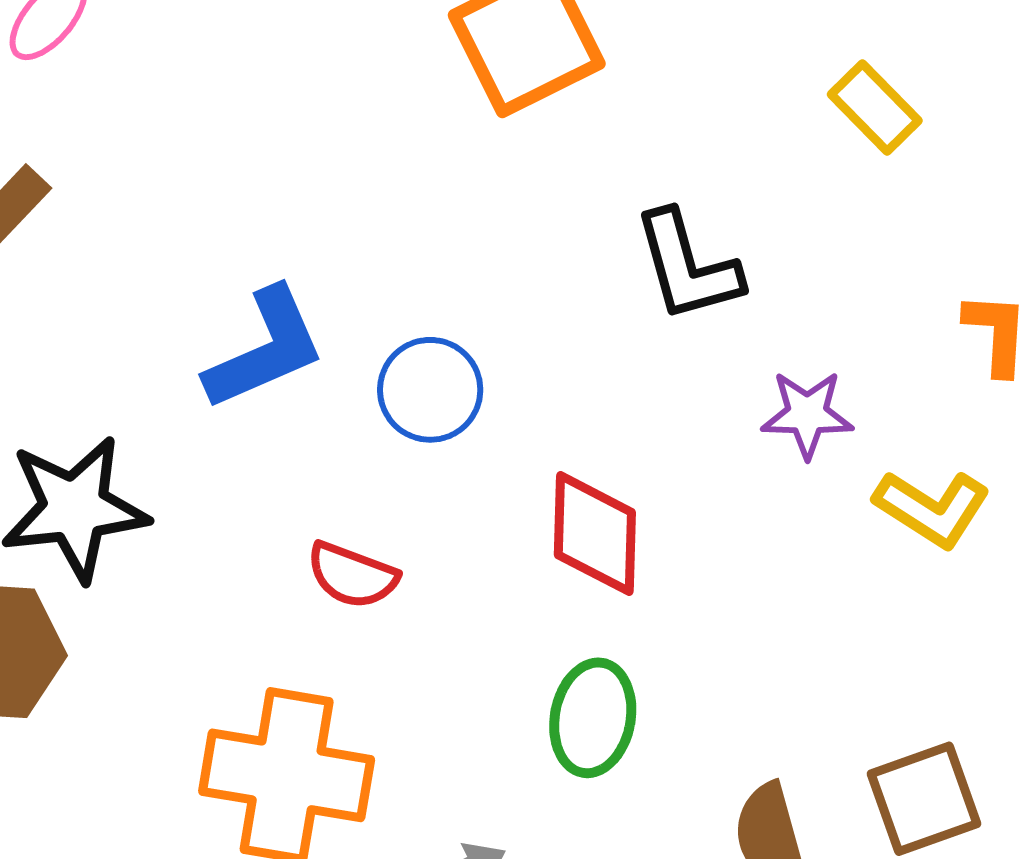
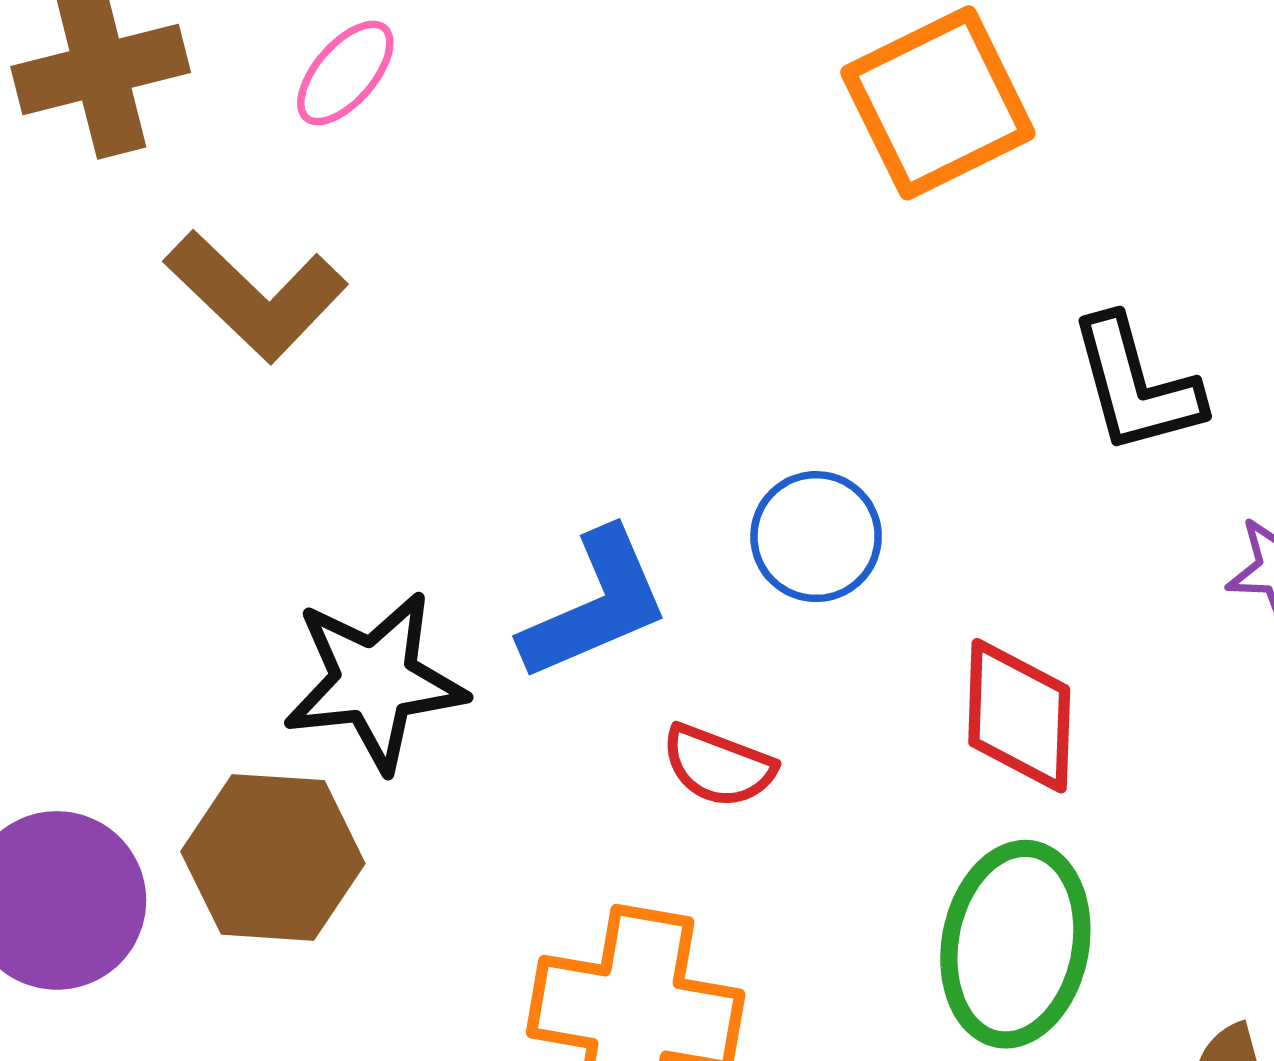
blue L-shape: (265, 349) -> (595, 605), moved
green ellipse: (593, 718) -> (1015, 944), size x1.4

